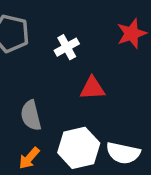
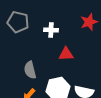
white cross: (67, 47) -> (51, 30), turned 32

